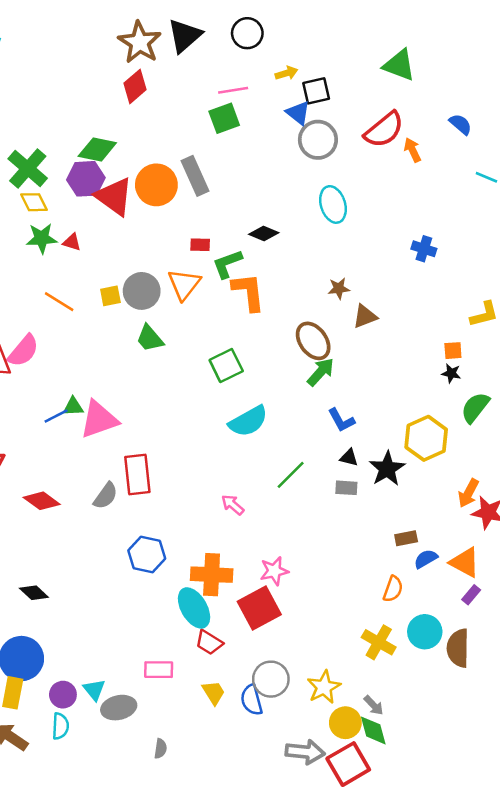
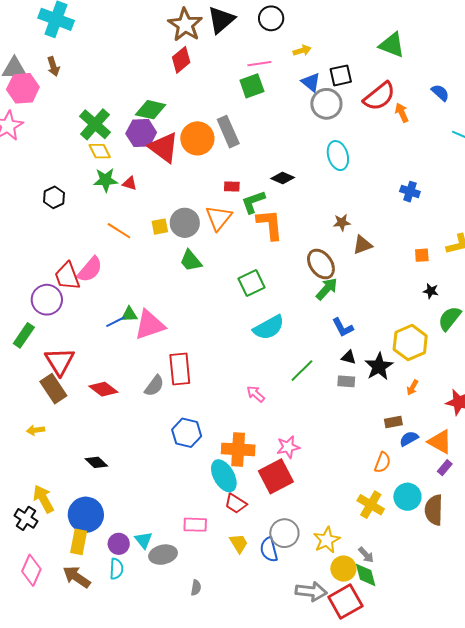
black square: (316, 91) -> (341, 75), moved
orange square: (453, 351) -> (422, 255), moved
orange arrow: (468, 493) -> (412, 388), moved, size x0.7

